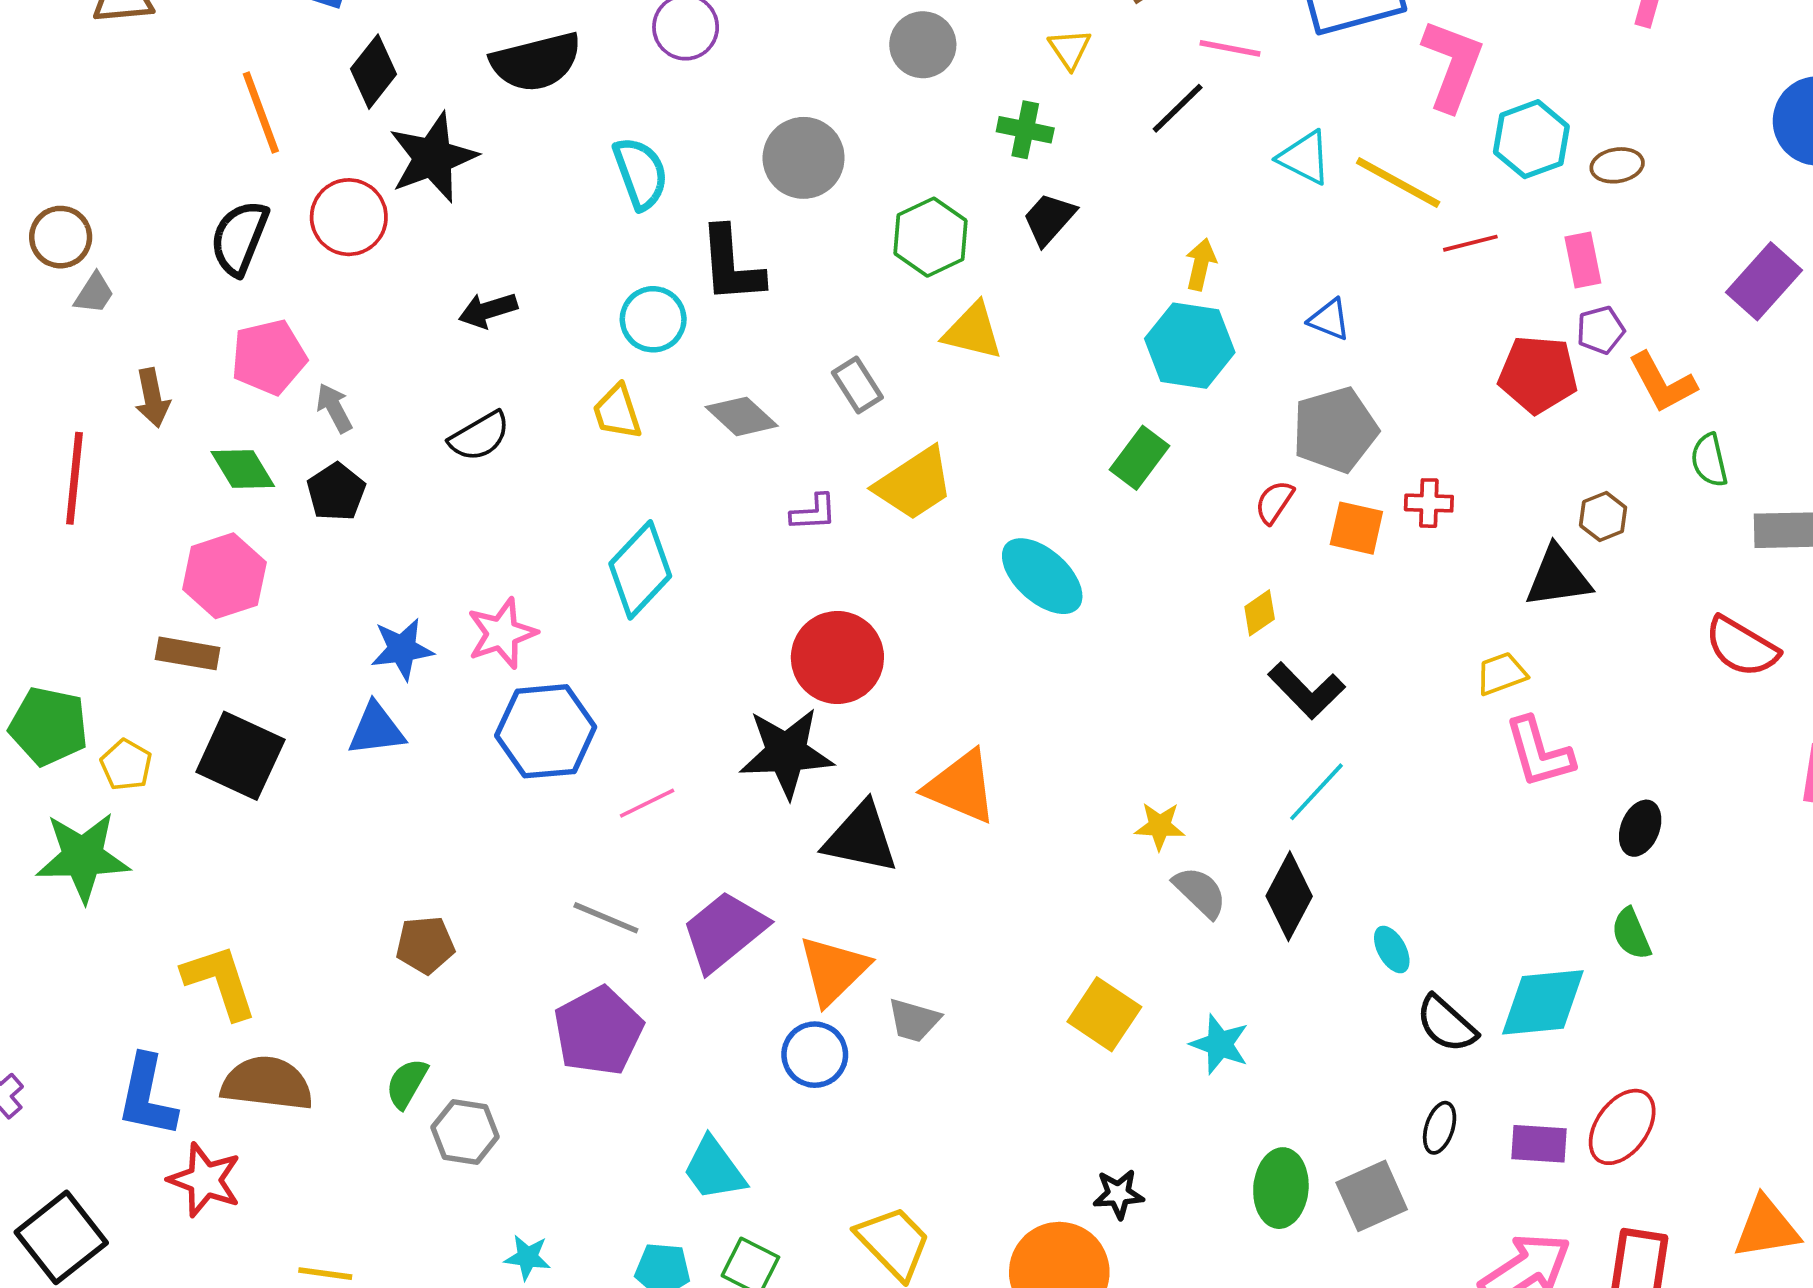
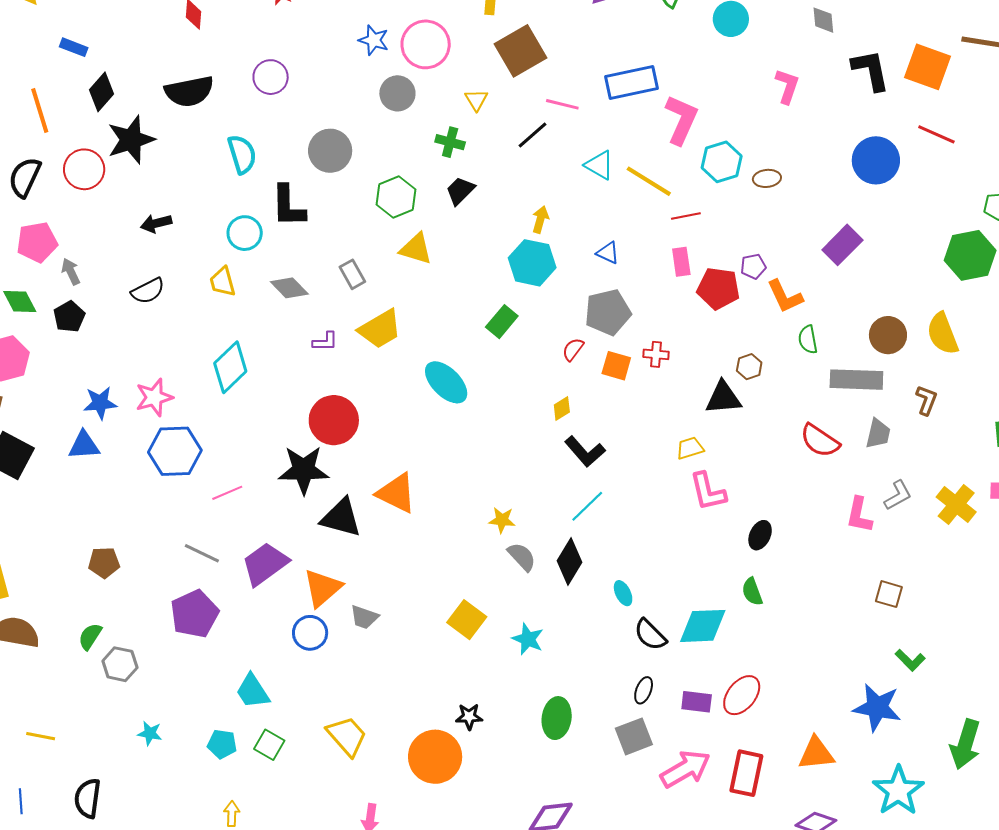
pink rectangle: (1583, 260) -> (681, 262), moved
gray square: (1372, 1196) -> (634, 736), moved

